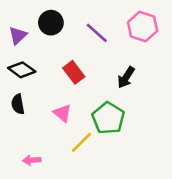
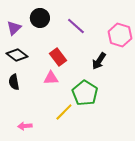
pink hexagon: (143, 26) -> (120, 35), moved
pink triangle: (62, 113) -> (51, 78), moved, turned -42

